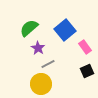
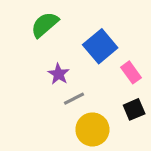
green semicircle: (29, 28) -> (45, 25), moved
yellow circle: (41, 84) -> (92, 129), moved

